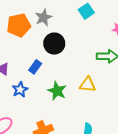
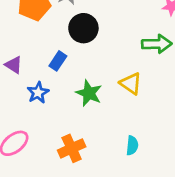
yellow triangle: (88, 85) -> (131, 83), turned 30

